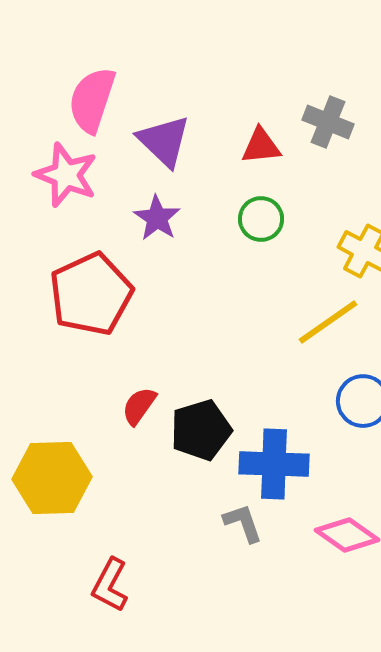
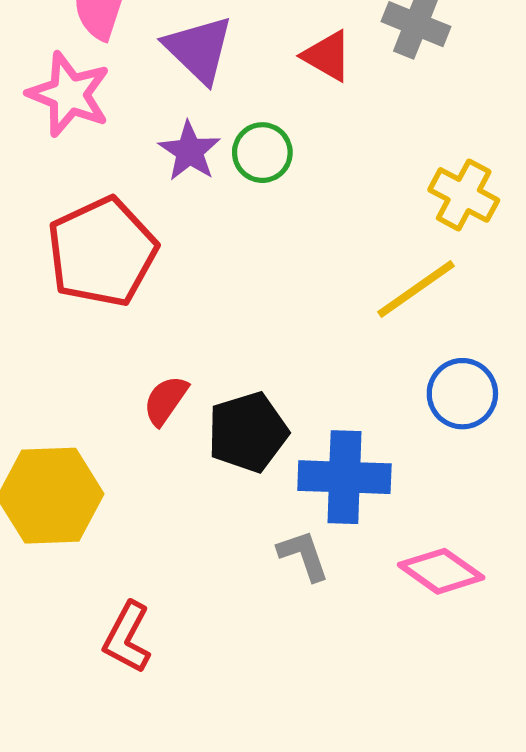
red triangle: (261, 146) -> (327, 56), turned 36
green circle: (261, 219) -> (262, 153), moved

